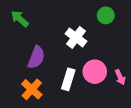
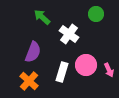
green arrow: (20, 19) -> (42, 17), moved

